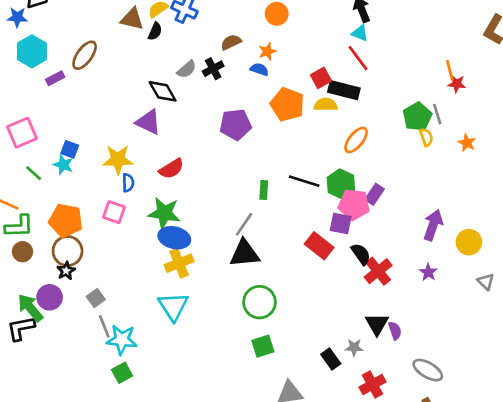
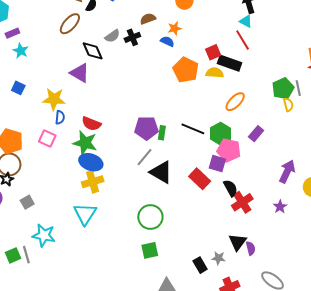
brown ellipse: (85, 55) -> (70, 24), moved
purple pentagon: (236, 124) -> (146, 128), moved
cyan star: (63, 165) -> (21, 51), moved
red semicircle: (171, 169) -> (91, 124), moved, turned 48
purple rectangle: (375, 194) -> (256, 134), moved
black triangle: (245, 253) -> (161, 172), moved, turned 30
gray line: (104, 326) -> (26, 255), moved
green square: (122, 373) -> (13, 255), moved

